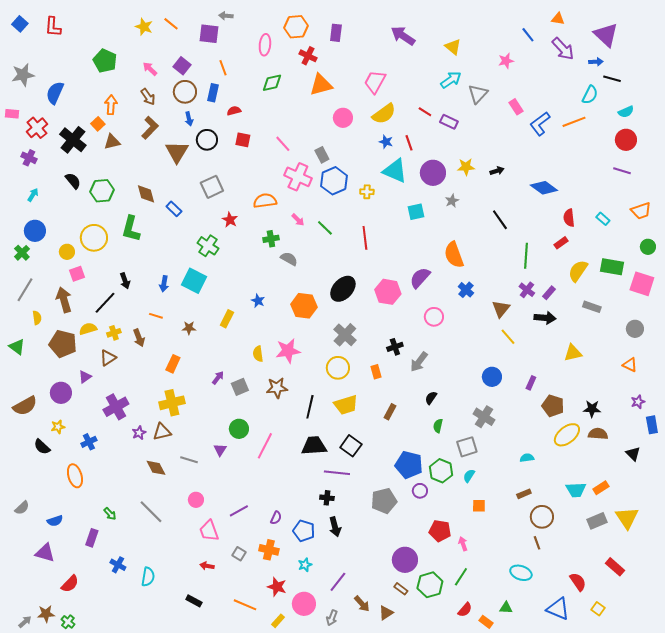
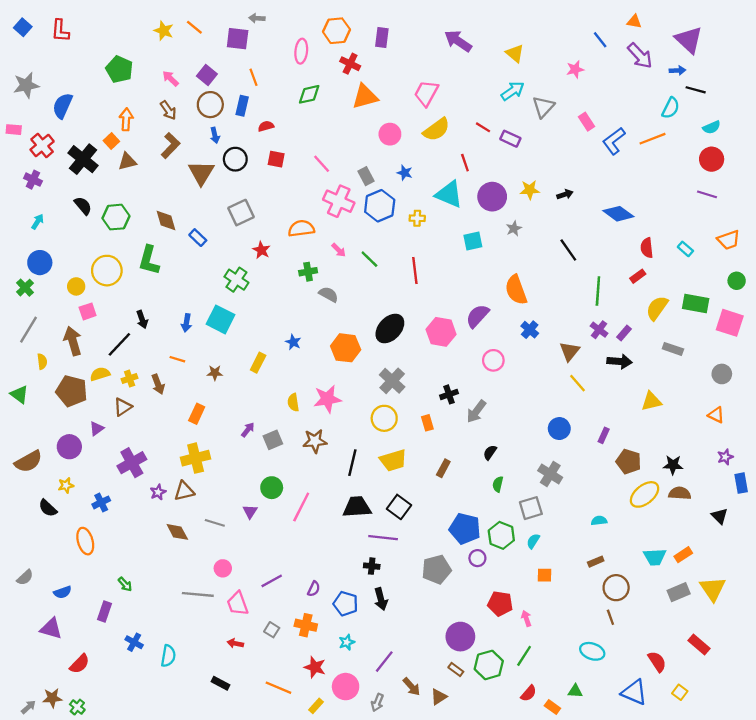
blue star: (386, 142) -> (405, 173), moved
gray line: (151, 512) -> (198, 594), moved, turned -40

